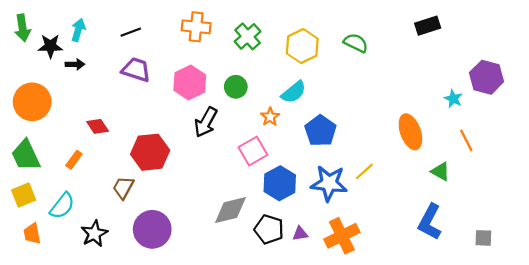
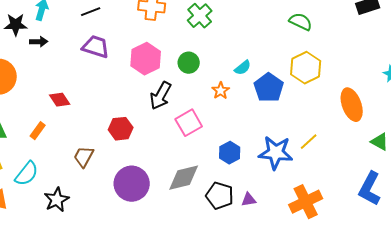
yellow hexagon: (302, 46) -> (306, 68), moved
cyan semicircle: (294, 92) -> (243, 68), size x0.7
blue pentagon: (320, 131) -> (269, 88), moved
pink square: (253, 151) -> (189, 123), moved
red hexagon: (150, 152) -> (121, 129), moved, size x0.7
blue hexagon: (280, 183) -> (230, 153), size x0.7
purple circle: (152, 229) -> (132, 184), moved
orange cross: (342, 236) -> (306, 202), moved

